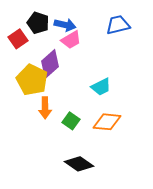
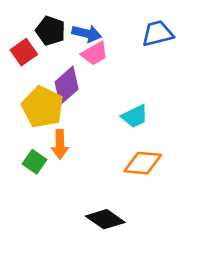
green square: (71, 121) -> (34, 162), moved

